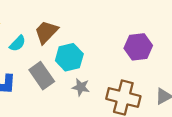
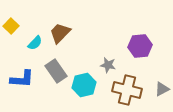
cyan hexagon: (69, 57) -> (84, 85), moved
gray star: (81, 87) -> (108, 65), moved

